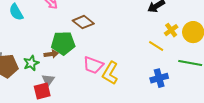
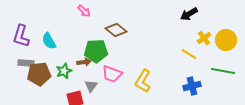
cyan semicircle: (16, 12) -> (49, 41), moved
pink trapezoid: (93, 65) -> (112, 74), moved
gray triangle: (48, 80) -> (91, 86), moved

